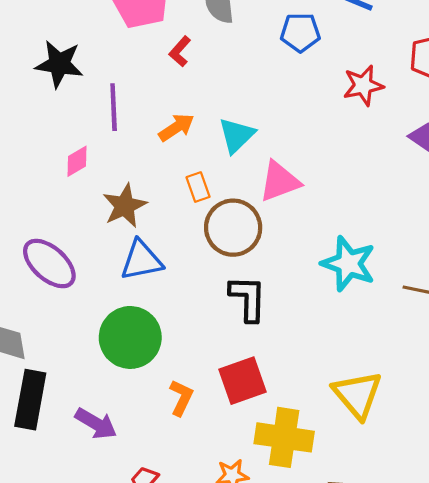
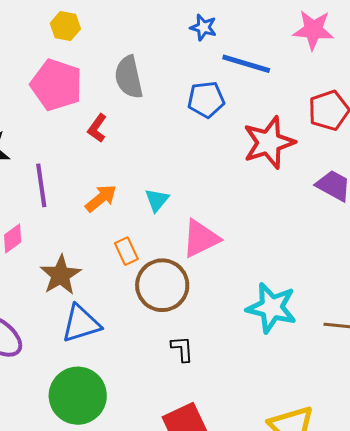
red star: (363, 85) -> (269, 143), size x1.4
cyan triangle: (237, 135) -> (157, 200), size x0.7
black L-shape: (248, 298) -> (182, 349), size x0.6

